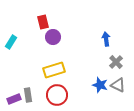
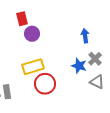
blue star: (100, 85) -> (79, 66), moved
red circle: (57, 95) -> (45, 84), moved

